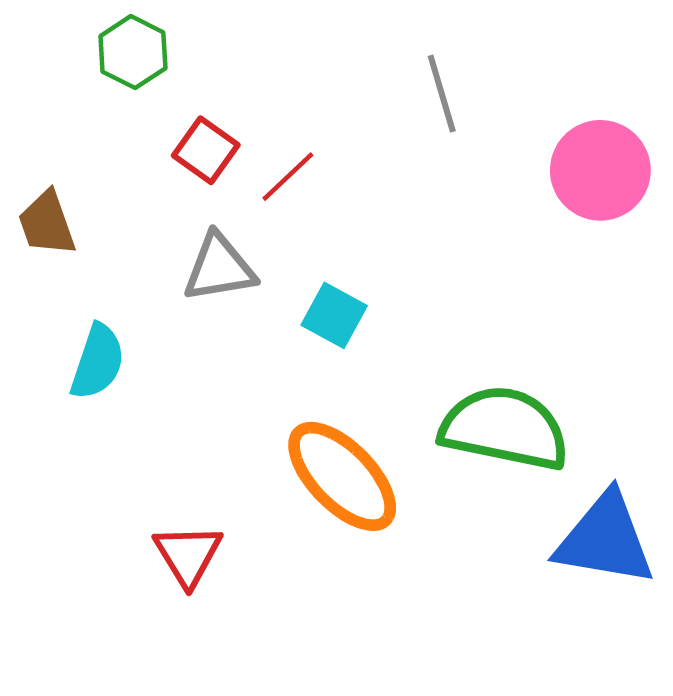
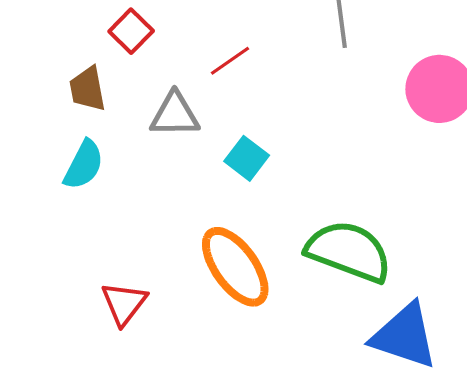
red square: (206, 150) -> (131, 31), moved
brown trapezoid: (47, 223) -> (87, 89), moved

